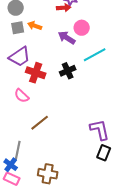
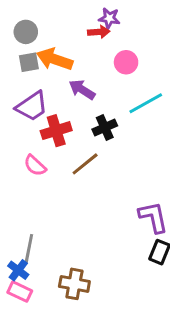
orange arrow: (35, 26) -> (55, 59), size x1.6
purple arrow: (67, 38) -> (82, 90), moved
red cross: (36, 73) -> (56, 131), turned -36
brown line: (40, 123) -> (85, 164), moved

